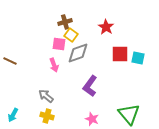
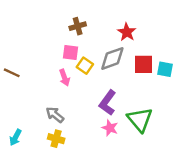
yellow square: (71, 35) -> (85, 66), moved
gray diamond: (78, 53) -> (112, 58), moved
green triangle: (129, 114) -> (140, 119), moved
pink star: (92, 119) -> (110, 128), moved

